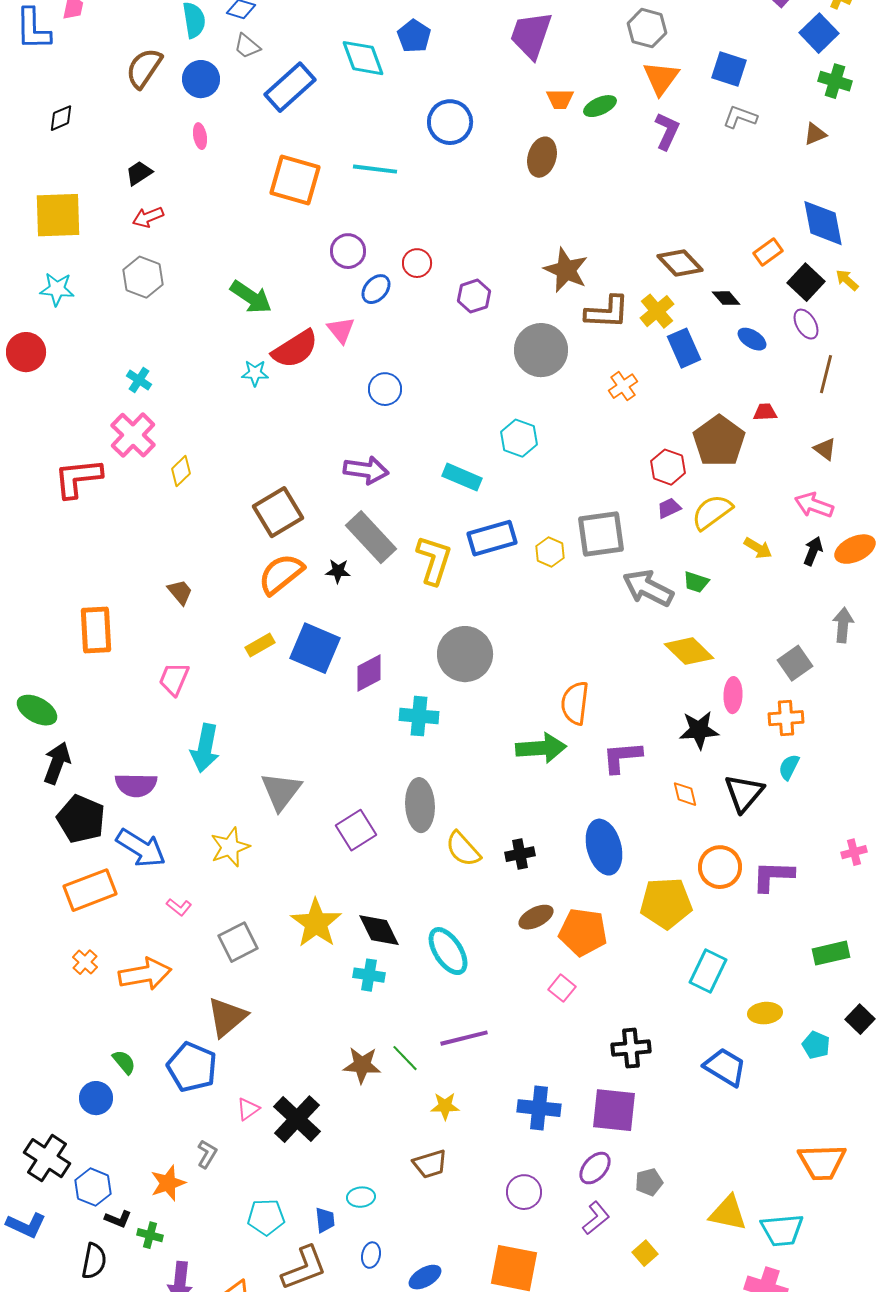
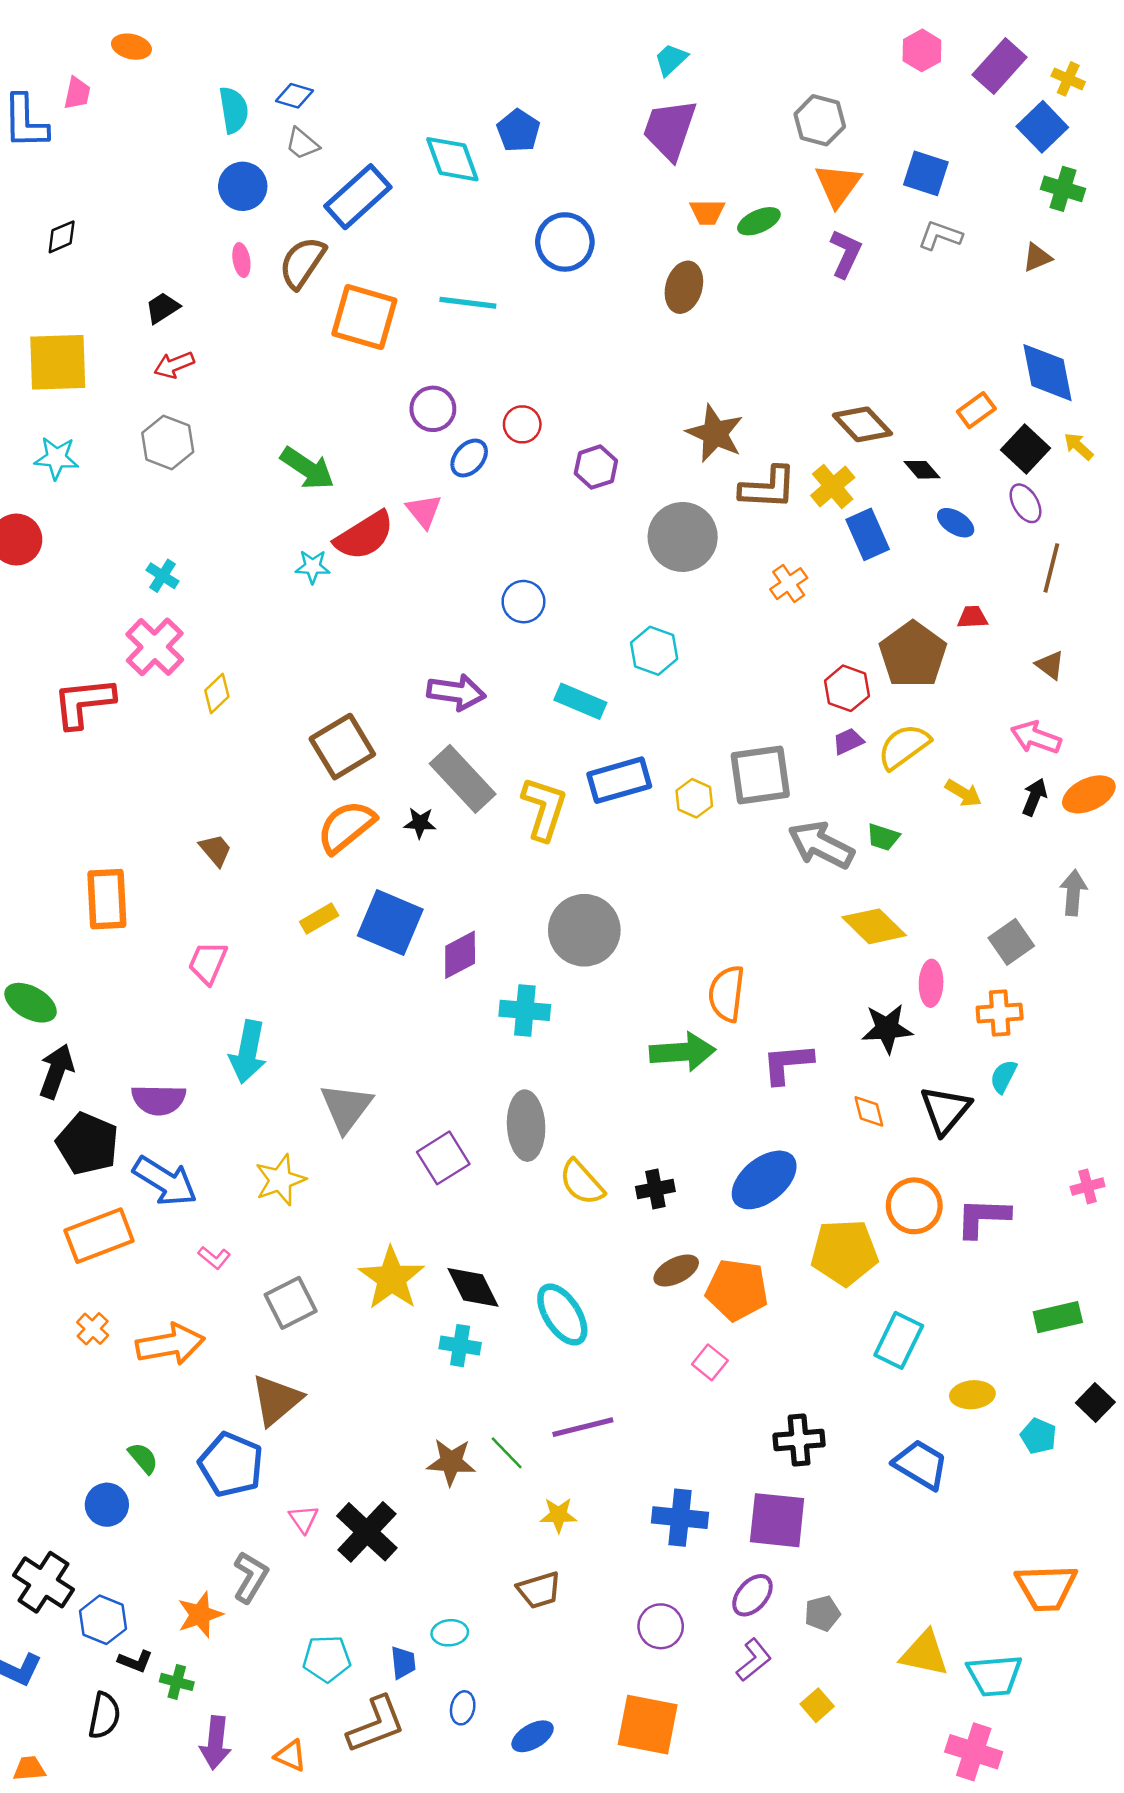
brown semicircle: (144, 68) -> (302, 263), moved
blue circle: (385, 389) -> (523, 602), moved
blue ellipse: (604, 847) -> (764, 1180), turned 66
pink triangle: (248, 1109) -> (304, 1519), turned -30
gray L-shape: (207, 1154) -> (250, 1577), size x1.4

